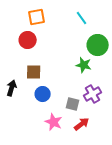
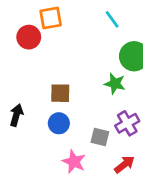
red circle: (28, 40) -> (29, 37), moved
brown square: (34, 72) -> (60, 93), moved
red arrow: (82, 124) -> (125, 164), moved

